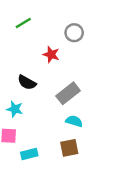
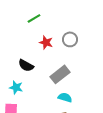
green line: (23, 23) -> (34, 18), moved
gray circle: (74, 33) -> (70, 39), moved

